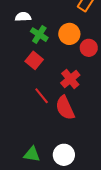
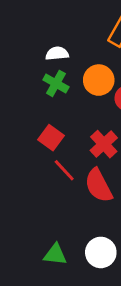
white semicircle: (23, 17) -> (57, 53), moved
red square: (34, 60) -> (51, 138), moved

